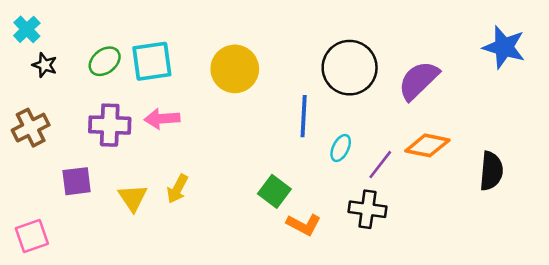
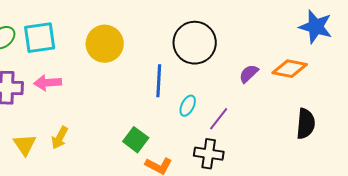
purple semicircle: (418, 80) -> (249, 74), moved, size x0.6
orange diamond: (427, 145) -> (290, 69), moved

